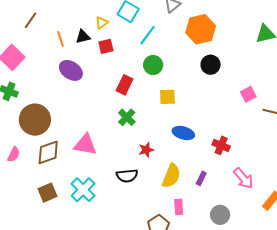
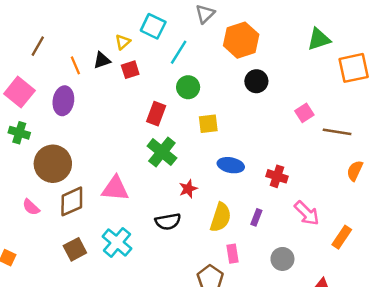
purple ellipse: (71, 70) -> (63, 101), moved, turned 70
green cross: (127, 117) -> (162, 152), size x1.4
pink semicircle: (14, 154) -> (31, 207), turned 112

